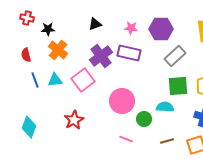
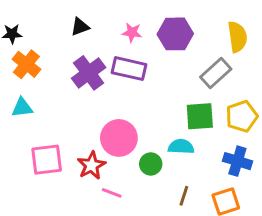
gray rectangle: (175, 56) -> (216, 73), moved
pink square: (83, 80) -> (47, 160), moved, turned 30
red star: (74, 120) -> (91, 165), moved
pink line: (126, 139) -> (112, 193), moved
brown line: (167, 141) -> (184, 196), turned -56

